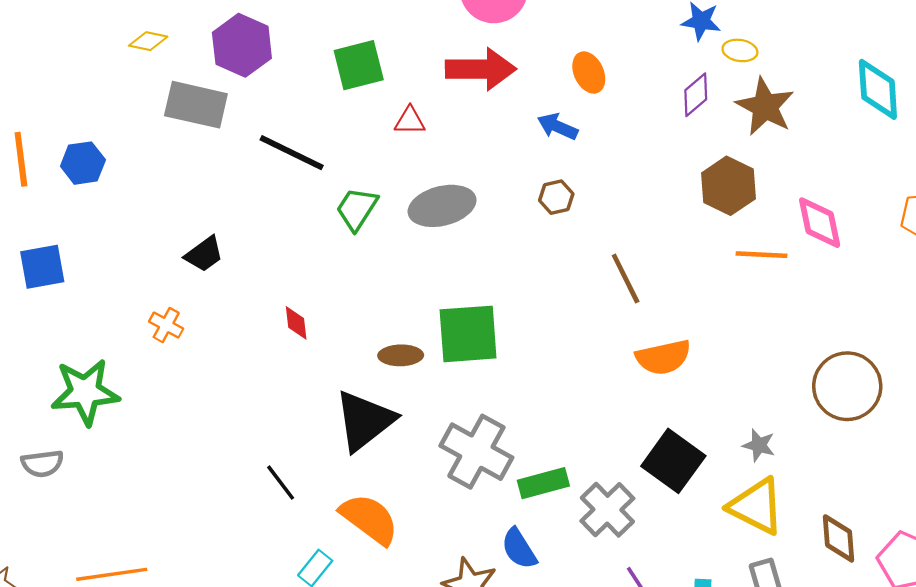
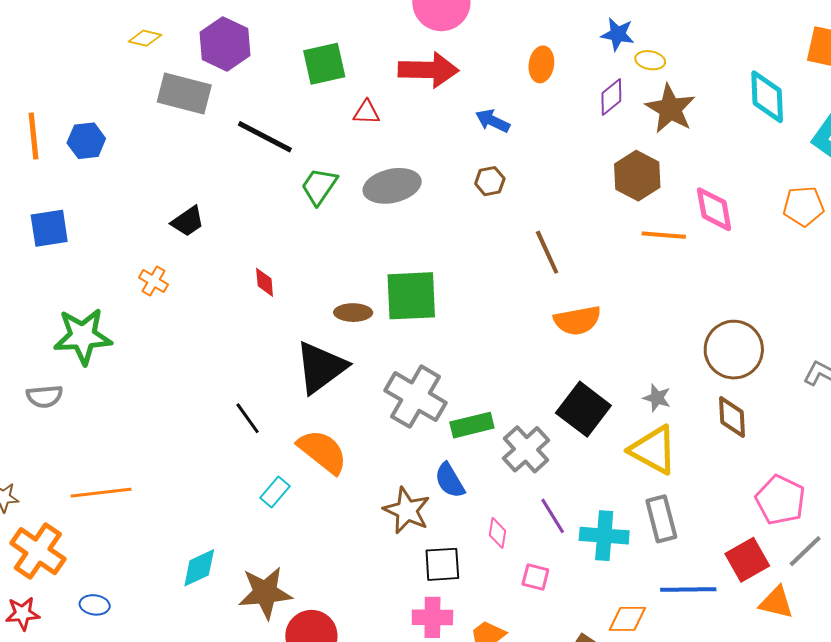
orange ellipse: (589, 73) -> (541, 64), moved, turned 32
brown diamond: (839, 538) -> (732, 417), moved

